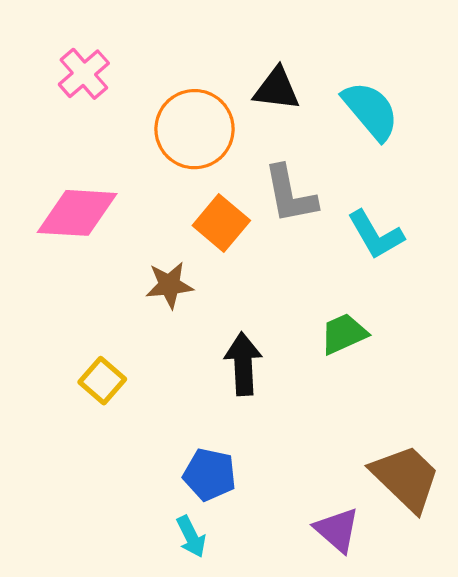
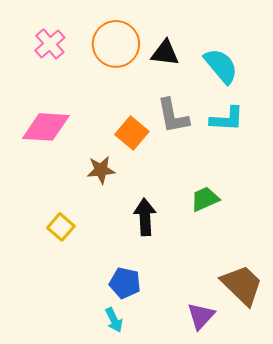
orange circle: (195, 129) -> (116, 44), moved
cyan L-shape: (376, 235) -> (227, 119), moved, turned -57
purple triangle: (337, 530) -> (201, 316), turned 32

